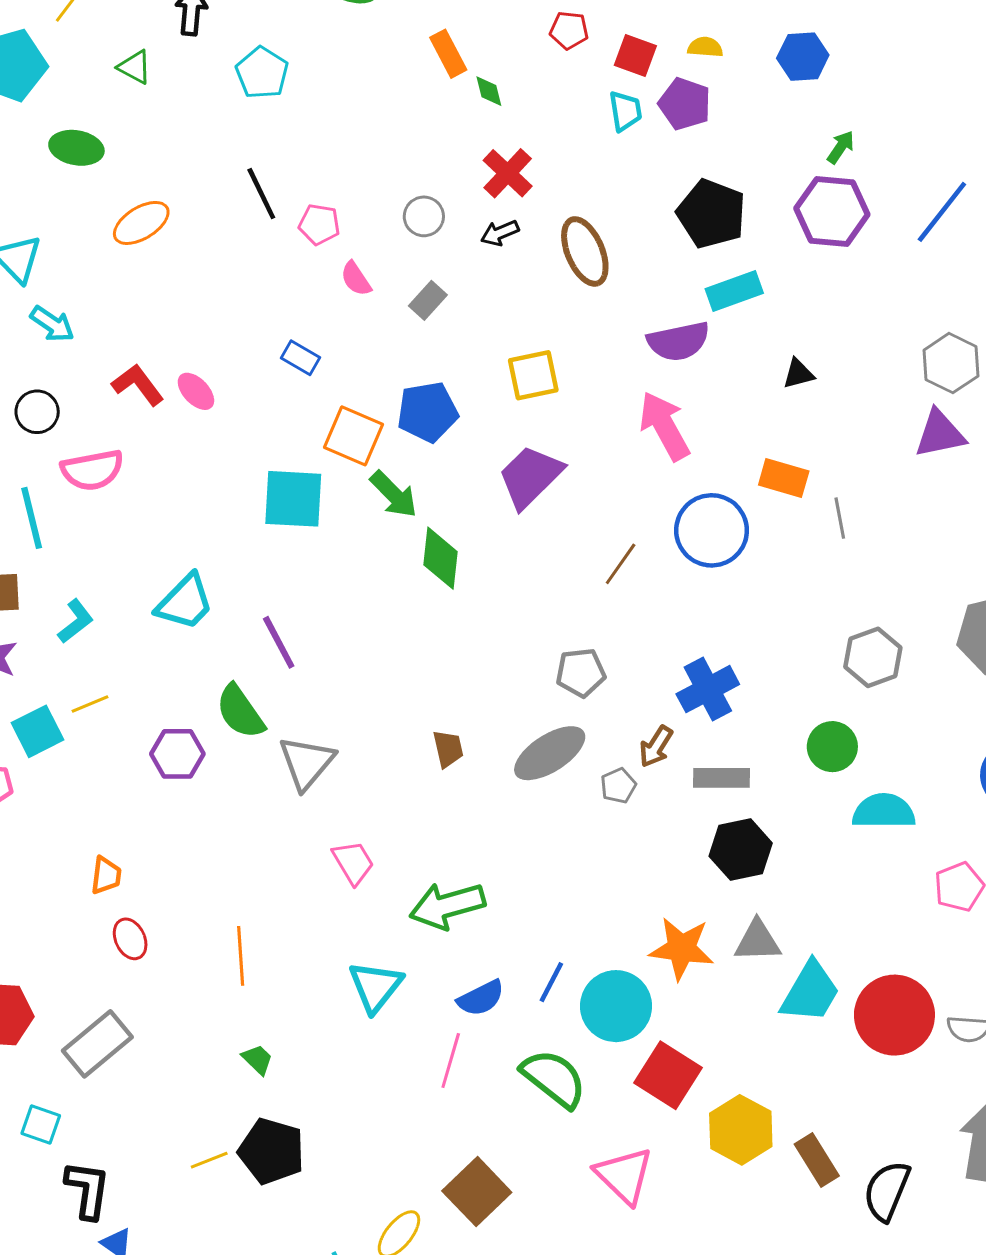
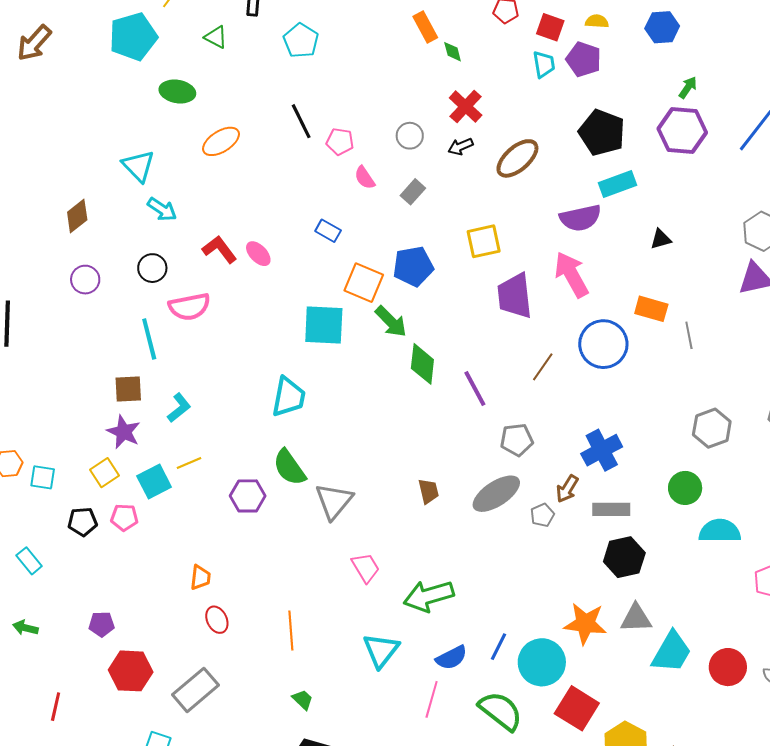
brown ellipse: (585, 251) -> (517, 158), turned 72
purple trapezoid: (530, 477) -> (515, 296), moved, turned -51
cyan trapezoid: (185, 602) -> (289, 397), moved, turned -33
purple line: (279, 642) -> (475, 389), moved
red circle: (894, 1015) -> (728, 667), size x0.7

